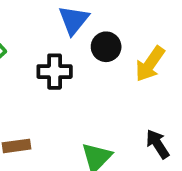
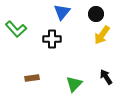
black circle: (106, 47) -> (96, 14), moved

